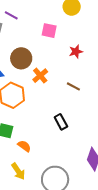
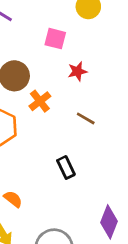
red star: (76, 52) -> (77, 71), moved

